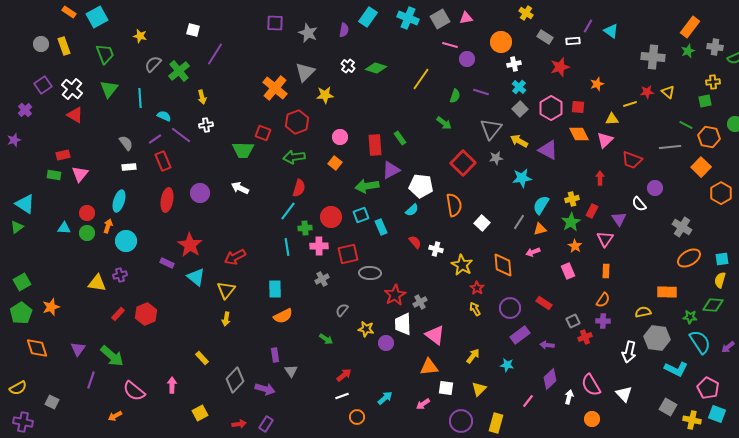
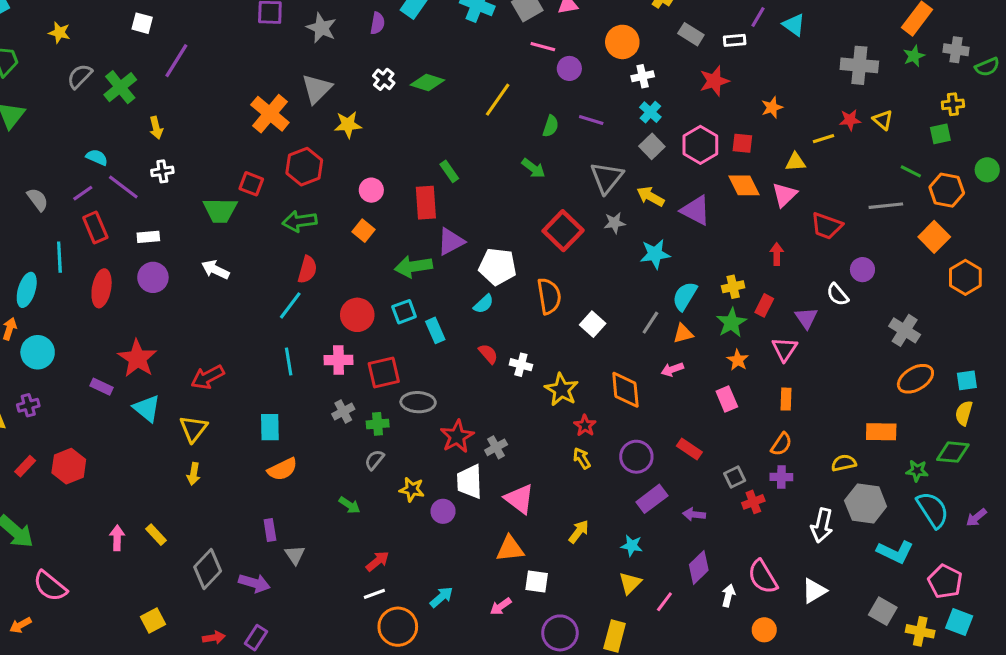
cyan line: (140, 98) -> (59, 257), moved
green rectangle: (400, 138) -> (449, 171), moved
white rectangle: (129, 167) -> (148, 237), moved
green cross: (305, 228) -> (378, 424), moved
pink arrow: (172, 385) -> (117, 538), moved
yellow triangle: (479, 389) -> (630, 583), moved
white triangle: (624, 394) -> (814, 591), turned 42
orange circle: (357, 417) -> (398, 627), size x1.6

